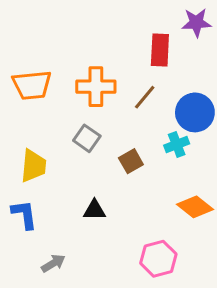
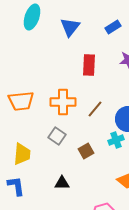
red rectangle: (160, 50) -> (89, 65), moved

